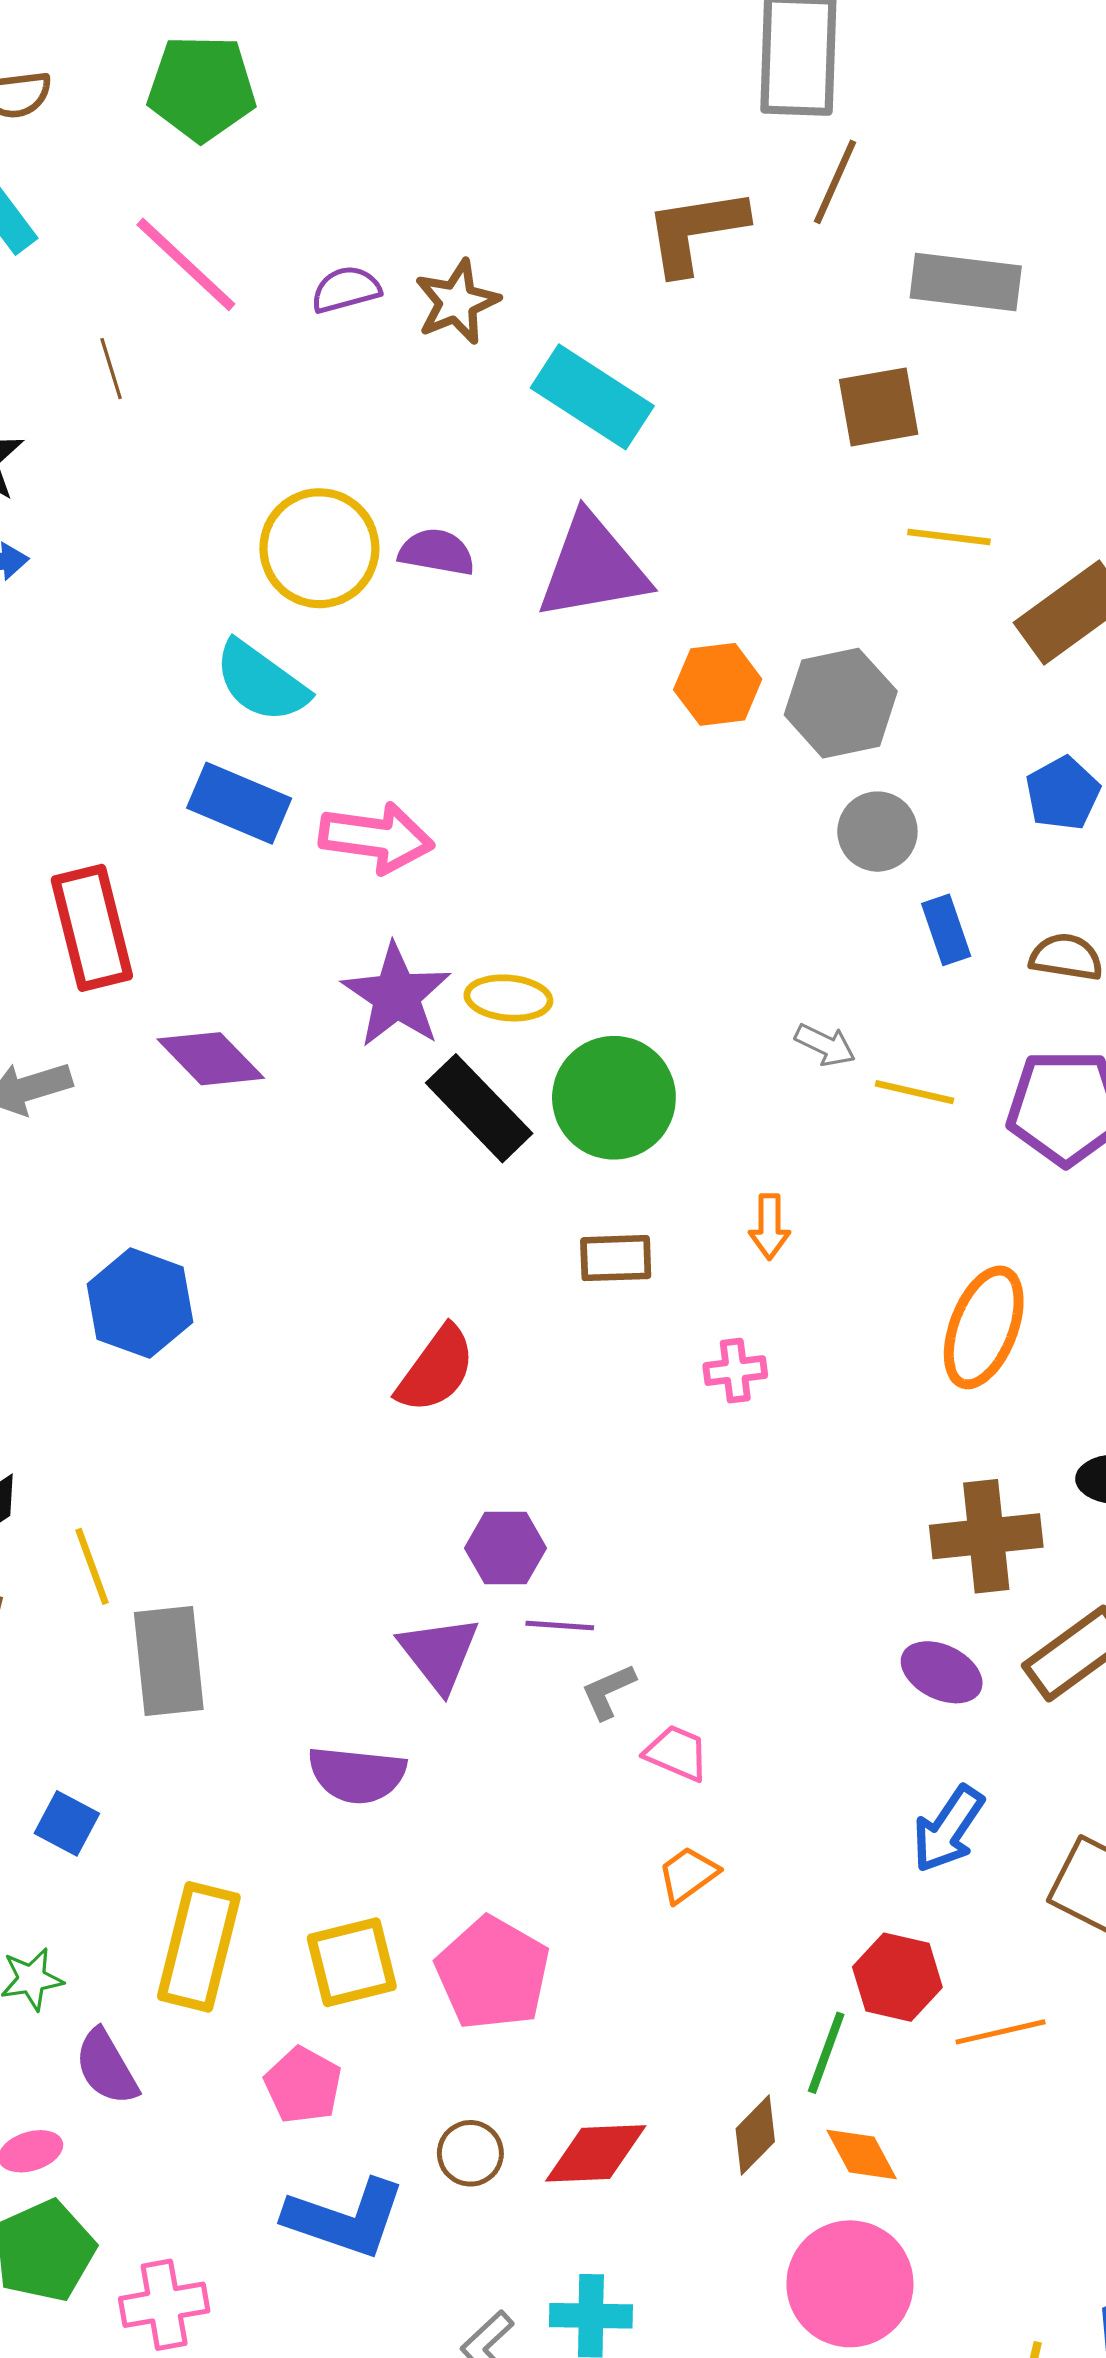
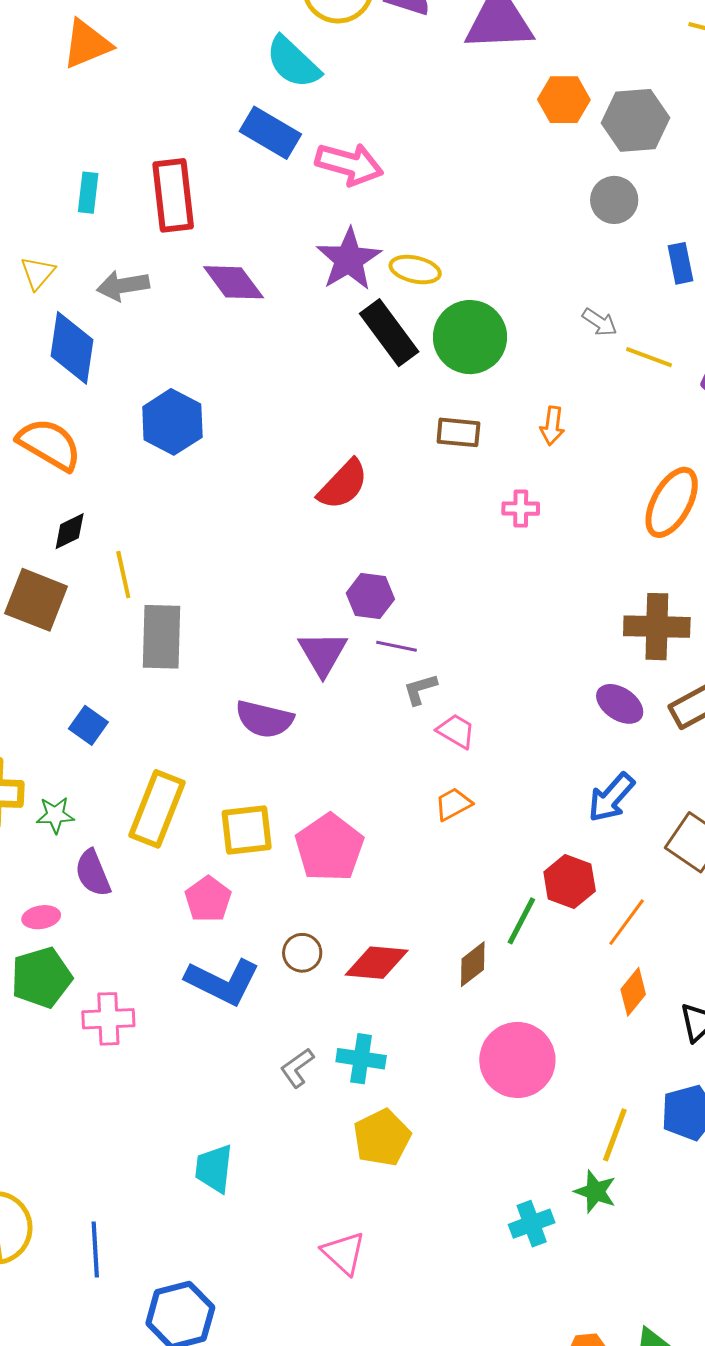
gray circle: (877, 832) -> (614, 200), moved
orange line: (1001, 2032) -> (627, 922), turned -48
orange diamond: (862, 2155) -> (633, 992), moved, turned 60

